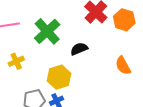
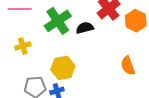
black semicircle: (79, 49) -> (85, 28), moved

